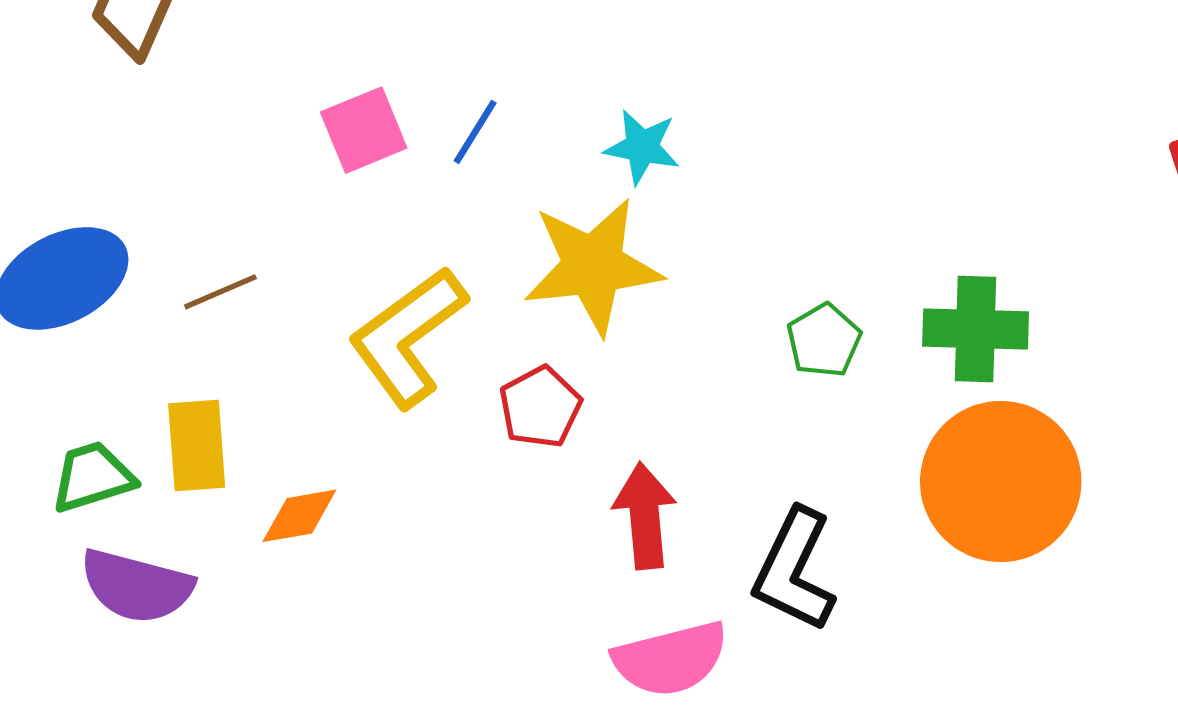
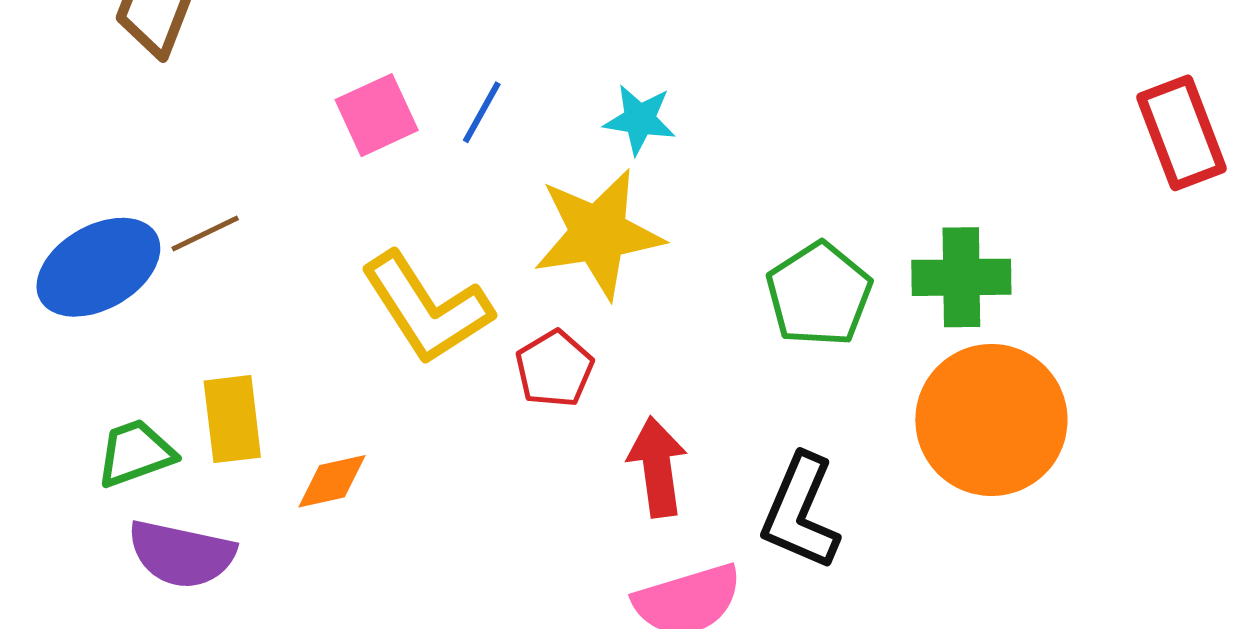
brown line: (220, 292) -> (205, 233), moved
yellow L-shape: (408, 337) -> (427, 308), turned -84
green pentagon: (824, 340) -> (819, 294), size x1.5

